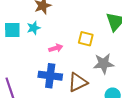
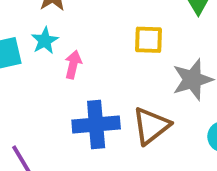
pink arrow: (56, 48) -> (73, 65), moved, turned -48

